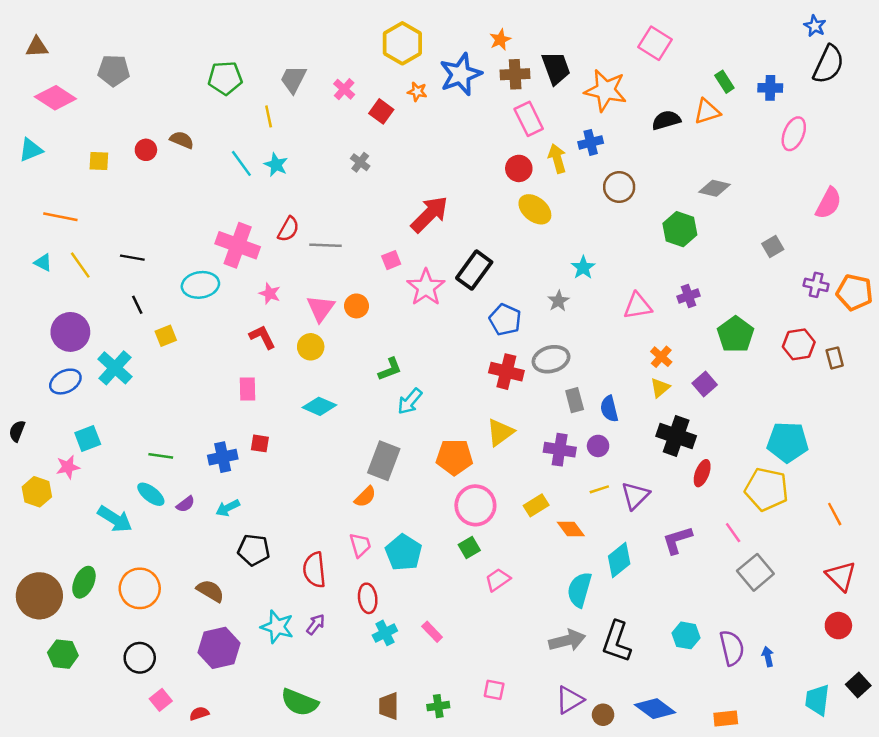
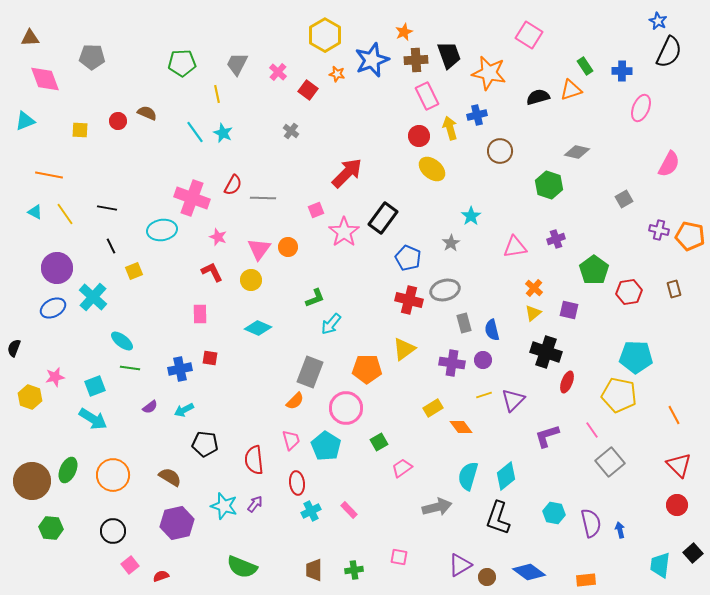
pink diamond: (55, 98) -> (45, 79), turned 36
red hexagon: (799, 344) -> (629, 292), moved
purple square: (705, 384) -> (569, 310), turned -36
cyan square: (88, 438) -> (95, 386), moved
cyan ellipse: (151, 494) -> (122, 341), moved
pink circle: (475, 505) -> (346, 408), moved
cyan diamond: (619, 560) -> (506, 476), moved
gray arrow: (567, 640) -> (437, 507), moved

